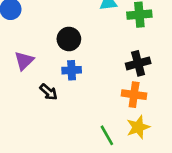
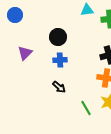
black arrow: (49, 92) -> (59, 87), moved

